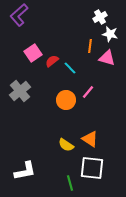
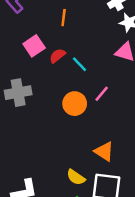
orange line: (90, 46) -> (64, 18), moved
gray cross: (20, 91) -> (18, 93), turned 30
yellow semicircle: (66, 145) -> (76, 177), moved

